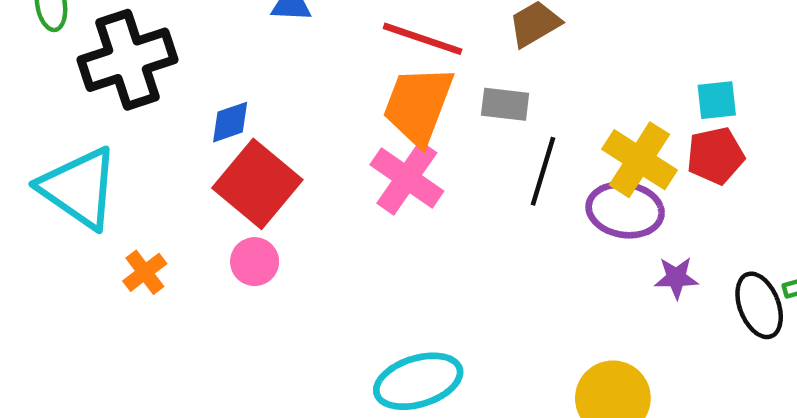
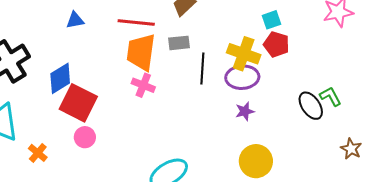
blue diamond: (230, 122) -> (60, 78), size x1.5
red pentagon: (715, 156) -> (276, 44), turned -30
pink cross: (407, 178) -> (143, 85), size x0.7
purple star: (676, 278) -> (245, 111), moved

